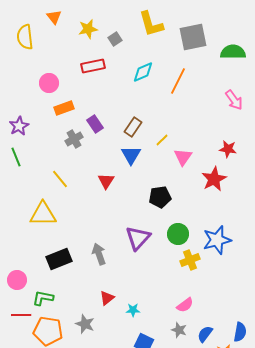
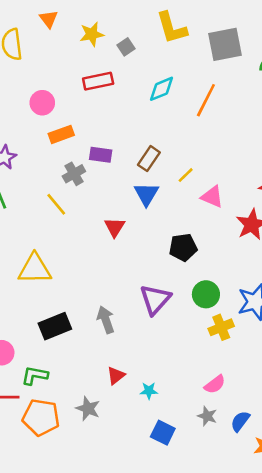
purple rectangle: (95, 124) -> (101, 155), turned -48
pink triangle: (183, 157) -> (212, 197), turned -42
yellow line: (60, 179) -> (56, 204), moved

